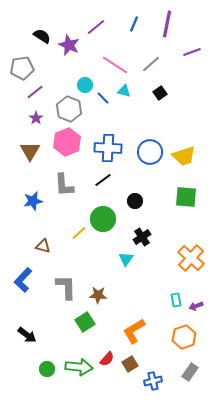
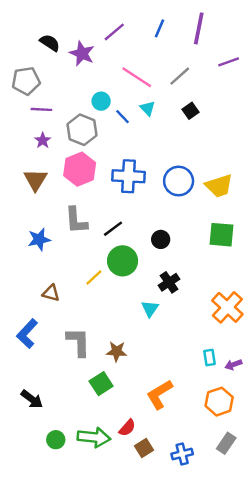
cyan triangle: (124, 91) -> (148, 108), turned 32
purple line: (35, 92) -> (41, 109), turned 42
black line: (103, 180) -> (113, 229), moved
brown square: (130, 364) -> (144, 448), moved

